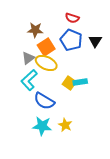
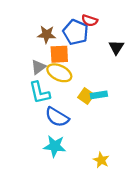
blue pentagon: (71, 40) -> (76, 32), moved
orange square: (46, 47) -> (59, 54), turned 30
cyan L-shape: (29, 80) -> (40, 93), turned -60
yellow star: (65, 125) -> (101, 160), moved

